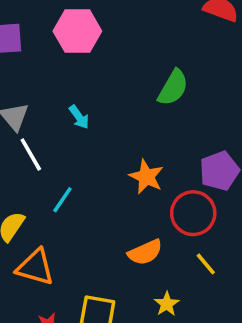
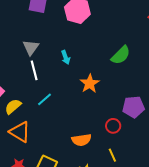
orange star: (146, 177) -> (90, 84), moved
red circle: (193, 213) -> (113, 126), size x0.6

